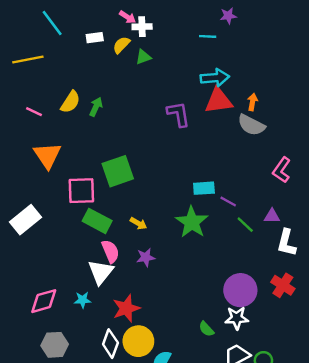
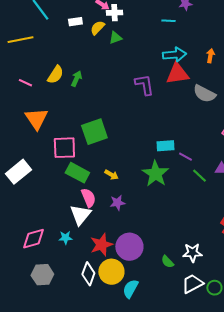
orange arrow: (253, 102) -> (210, 56), moved
purple circle: (240, 290) -> (129, 247), moved

